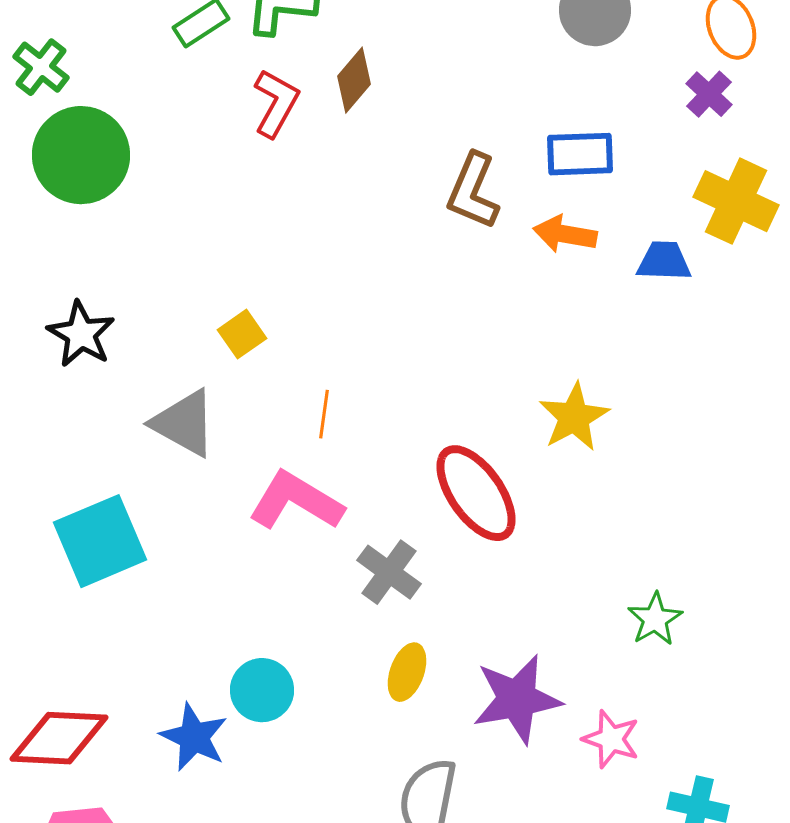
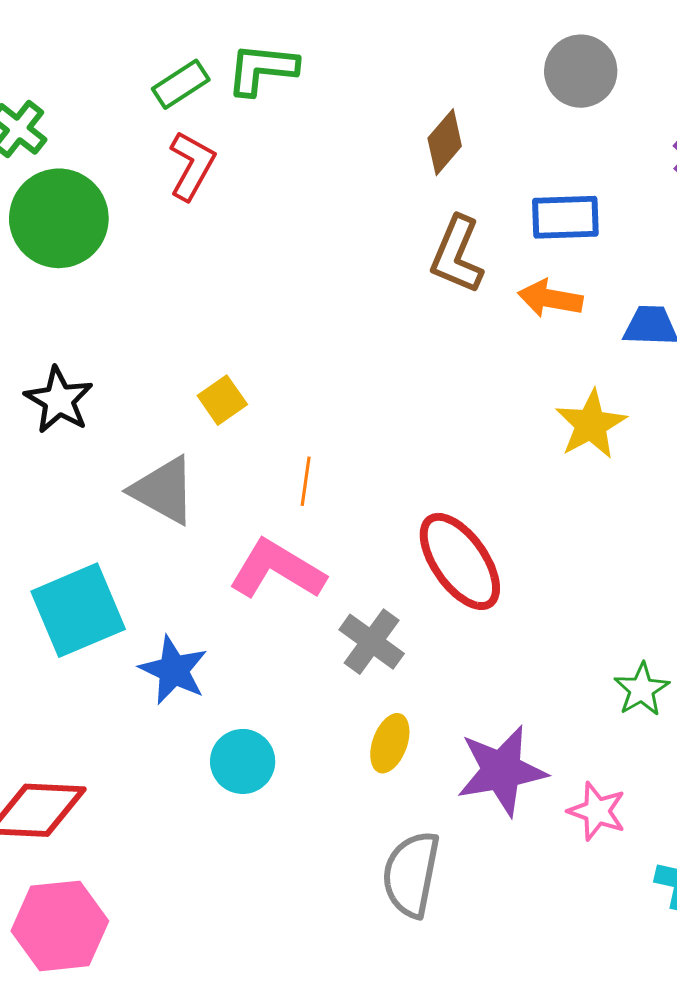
brown diamond: (354, 80) -> (445, 142), moved
red L-shape: (276, 103) -> (192, 165), moved
yellow star: (574, 417) -> (591, 424), moved
blue star: (194, 737) -> (174, 670), moved

